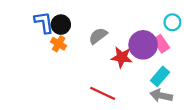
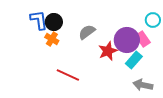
red star: (122, 57) -> (108, 51), turned -30
cyan rectangle: (160, 76) -> (134, 60), moved
red line: (103, 93) -> (68, 75), moved

